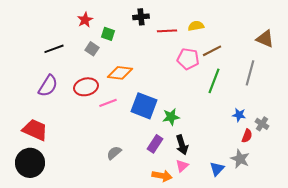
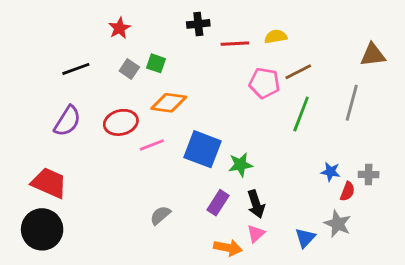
green square: (108, 34) -> (156, 63), moved
brown triangle: (265, 39) -> (373, 55), turned -30
blue star: (239, 115) -> (331, 172), moved
gray cross: (262, 124) -> (369, 175), turned -32

